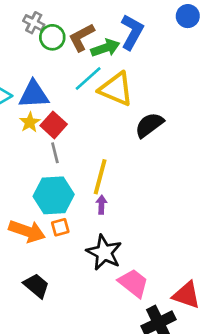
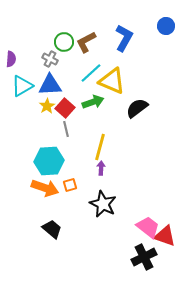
gray cross: (34, 23) -> (50, 59), moved
green arrow: (105, 48) -> (93, 102), moved
cyan hexagon: (54, 195) -> (49, 161), moved
pink trapezoid: (133, 283) -> (148, 227), moved

